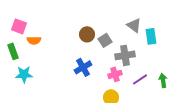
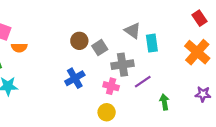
pink cross: (115, 74) -> (111, 86), turned 32
purple line: (140, 79) -> (143, 82), moved
green arrow: (163, 80) -> (164, 102), moved

